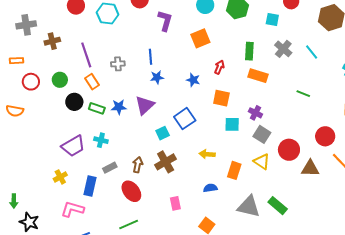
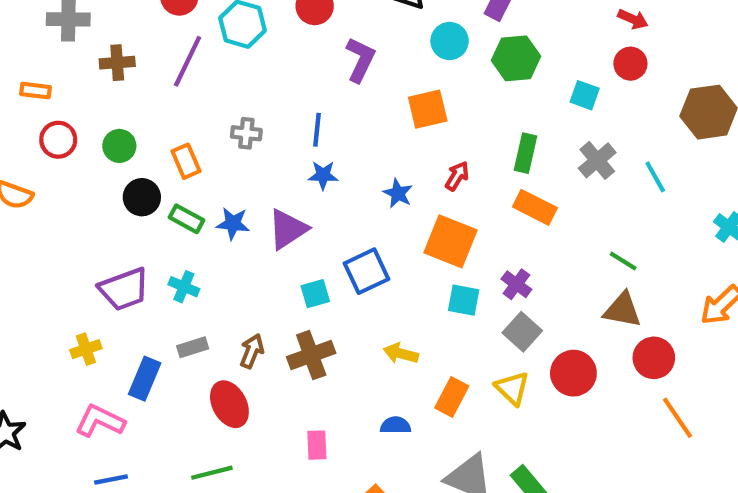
purple line: (86, 55) -> (188, 61), moved, turned 35
orange square: (221, 98) -> (450, 241), size x1.4
brown triangle: (310, 168) -> (622, 310), moved

